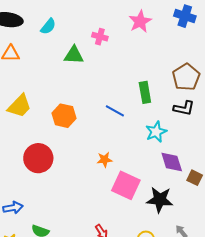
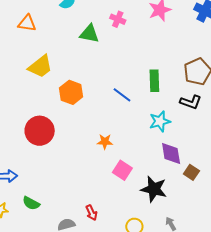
yellow trapezoid: (19, 106) -> (40, 67), moved
pink square: (126, 185) -> (122, 170), size x0.7

